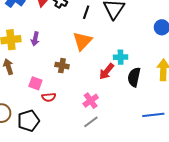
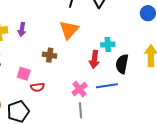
red arrow: (107, 71) -> (94, 59), turned -30
blue line: (153, 115) -> (107, 86), moved
gray line: (91, 122) -> (80, 110), turned -56

